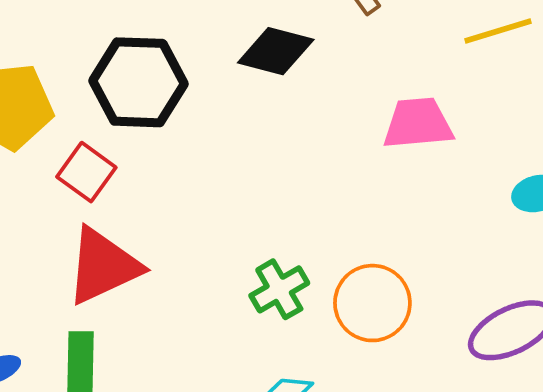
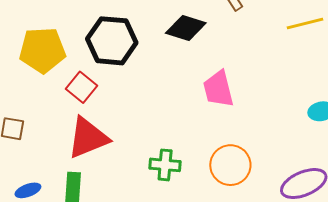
pink trapezoid: (418, 123) -> (218, 89), moved, turned -102
green cross: (279, 289) -> (165, 165), moved, turned 32

